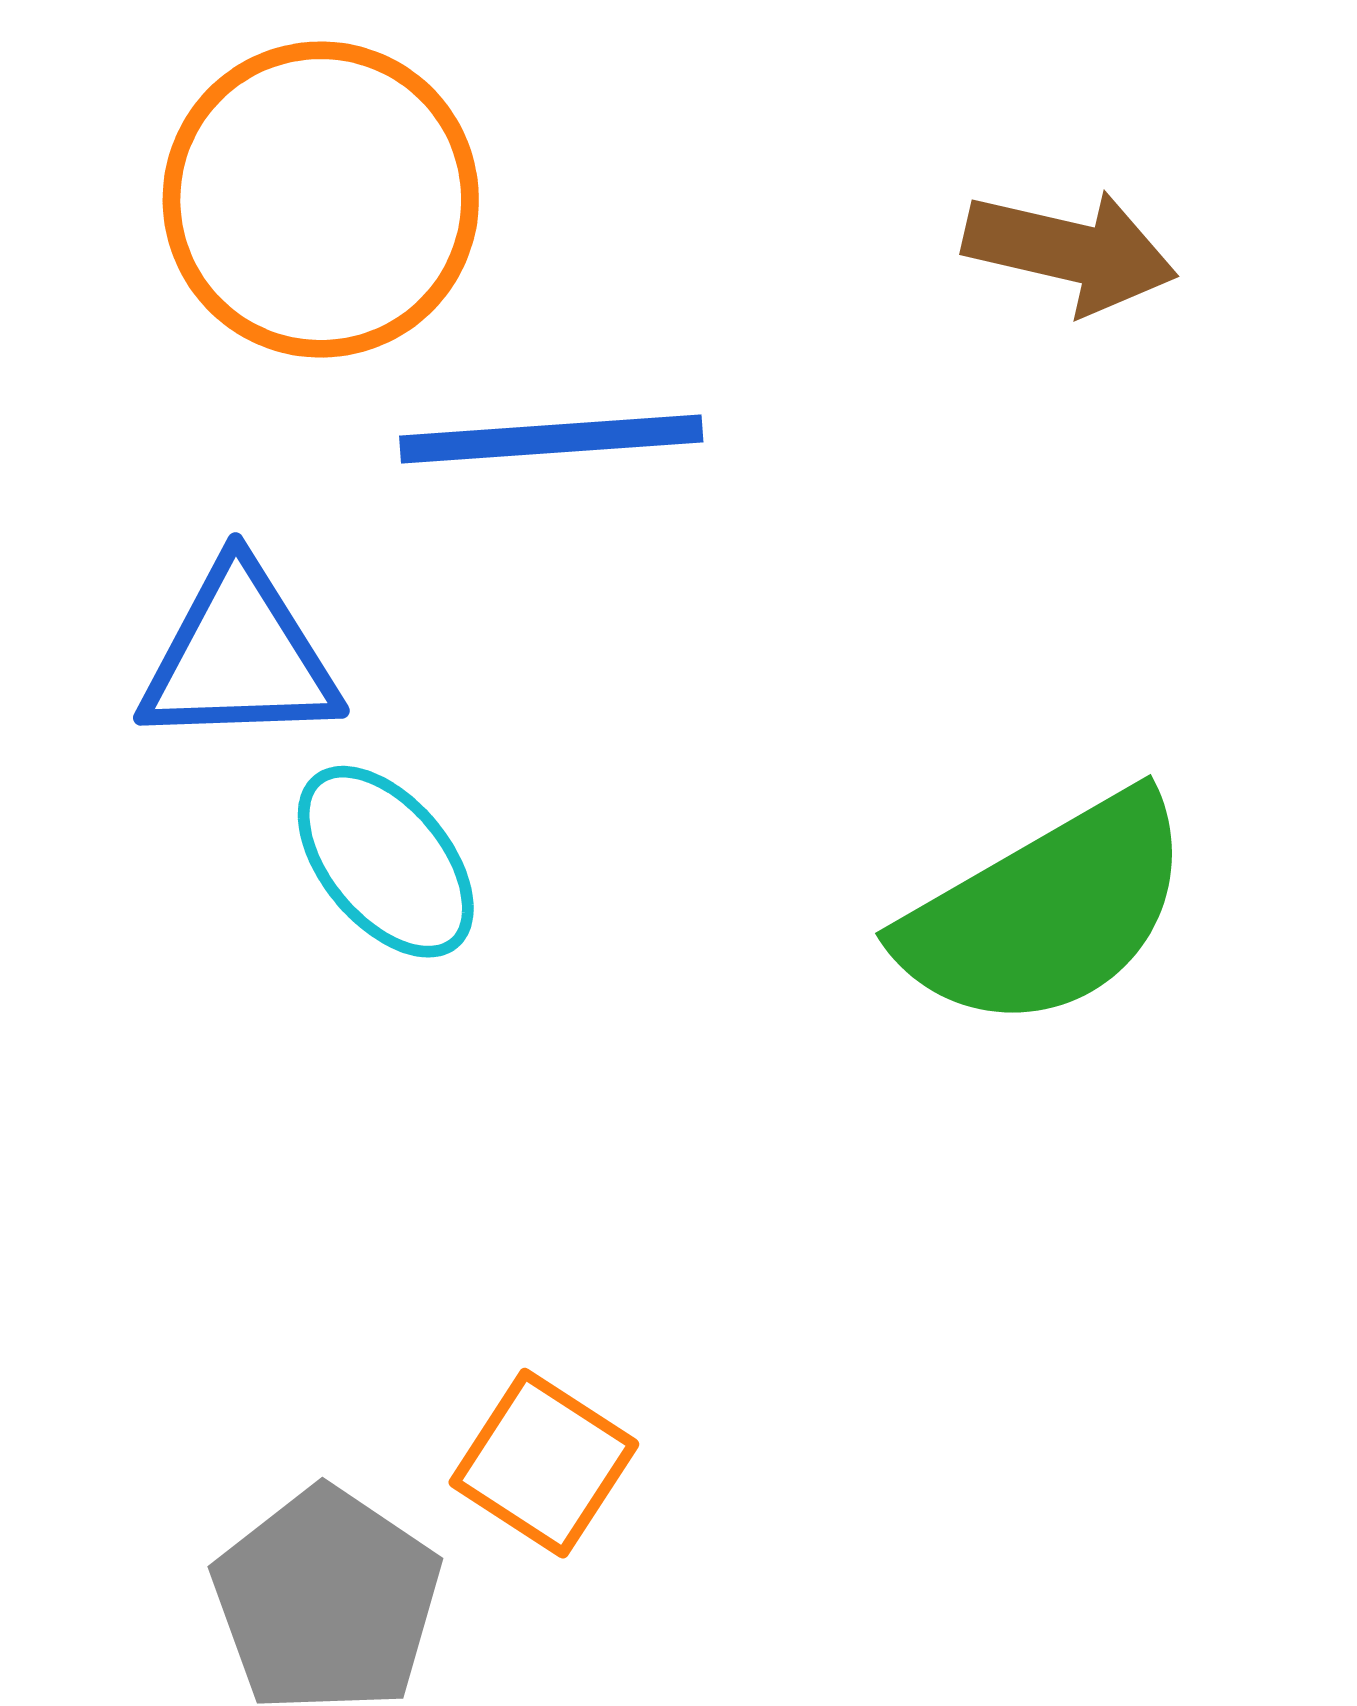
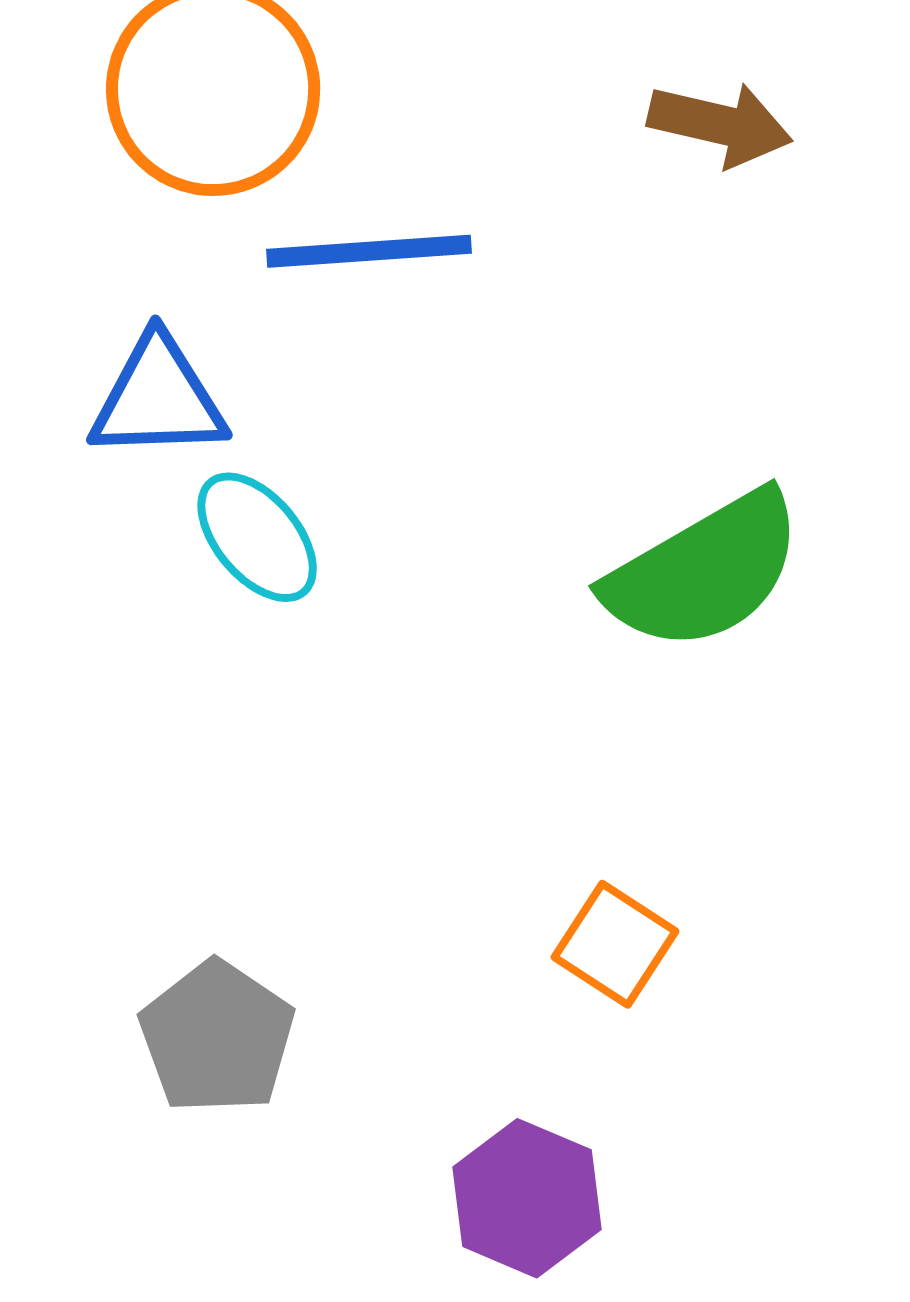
orange square: (544, 1463) -> (615, 944), moved

